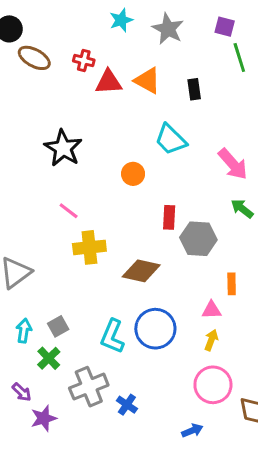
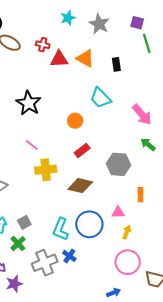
red rectangle: (169, 217) -> (82, 150), moved, turned 49
pink triangle: (212, 310) -> (118, 212), moved
blue cross: (127, 405) -> (69, 256), moved

